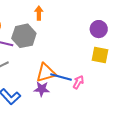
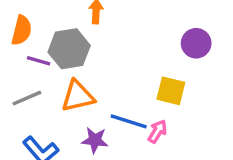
yellow square: (100, 55) -> (171, 91), moved
orange triangle: (46, 73) -> (78, 96), moved

